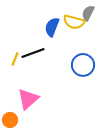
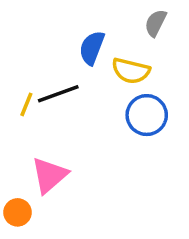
yellow semicircle: (74, 22) -> (131, 71), moved

